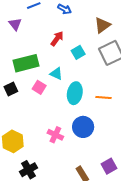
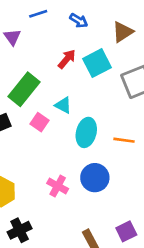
brown triangle: (102, 25) -> (123, 32), moved
cyan square: (78, 52) -> (97, 63), moved, size x1.5
green rectangle: (26, 63) -> (24, 89), turned -40

